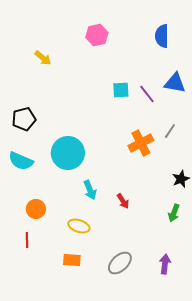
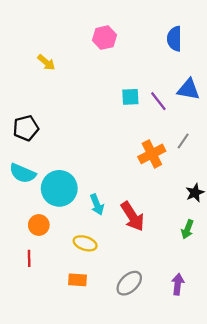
cyan circle: (68, 153) -> (59, 188), moved
red arrow: (123, 201) -> (132, 216), size x1.8

